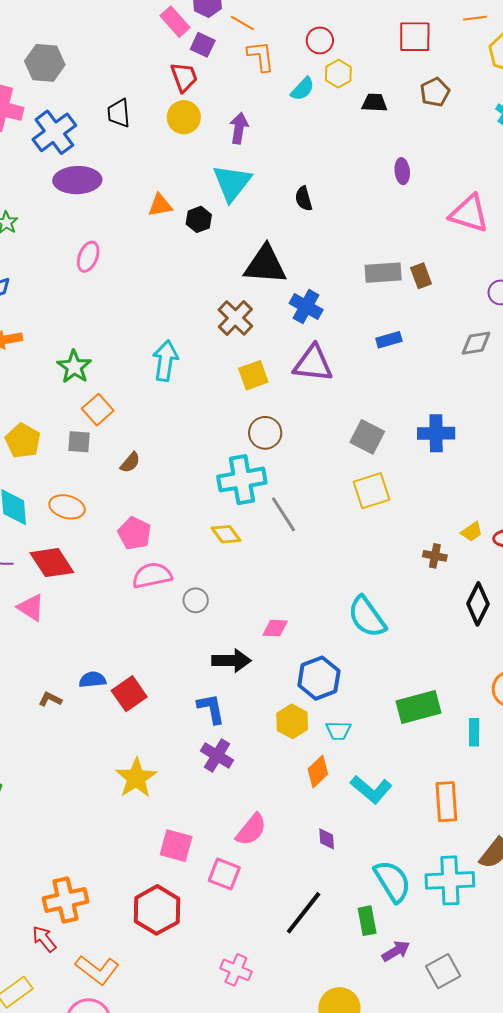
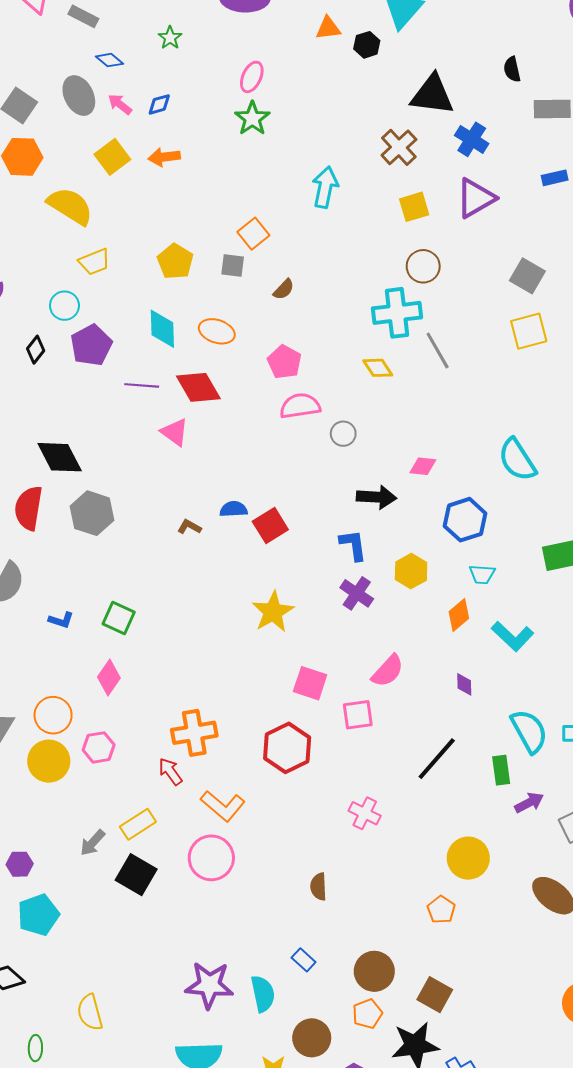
black semicircle: (304, 199) -> (512, 69), moved
purple triangle: (313, 364) -> (476, 198), turned -39
green star: (74, 367) -> (252, 118), moved
yellow hexagon: (292, 721) -> (411, 571), moved
pink square: (224, 874) -> (358, 715), turned -32

